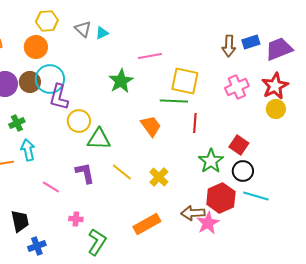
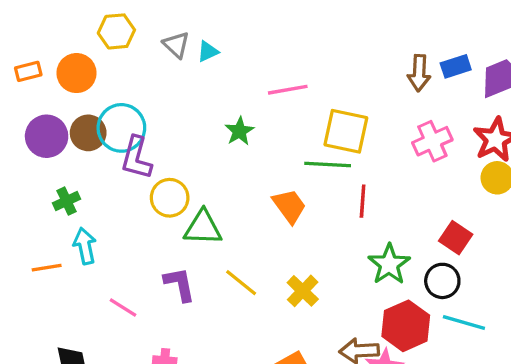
orange circle: (36, 47) -> (76, 73), moved
green star: (121, 81) -> (239, 131), size x0.7
red square: (239, 145) -> (456, 238), moved

